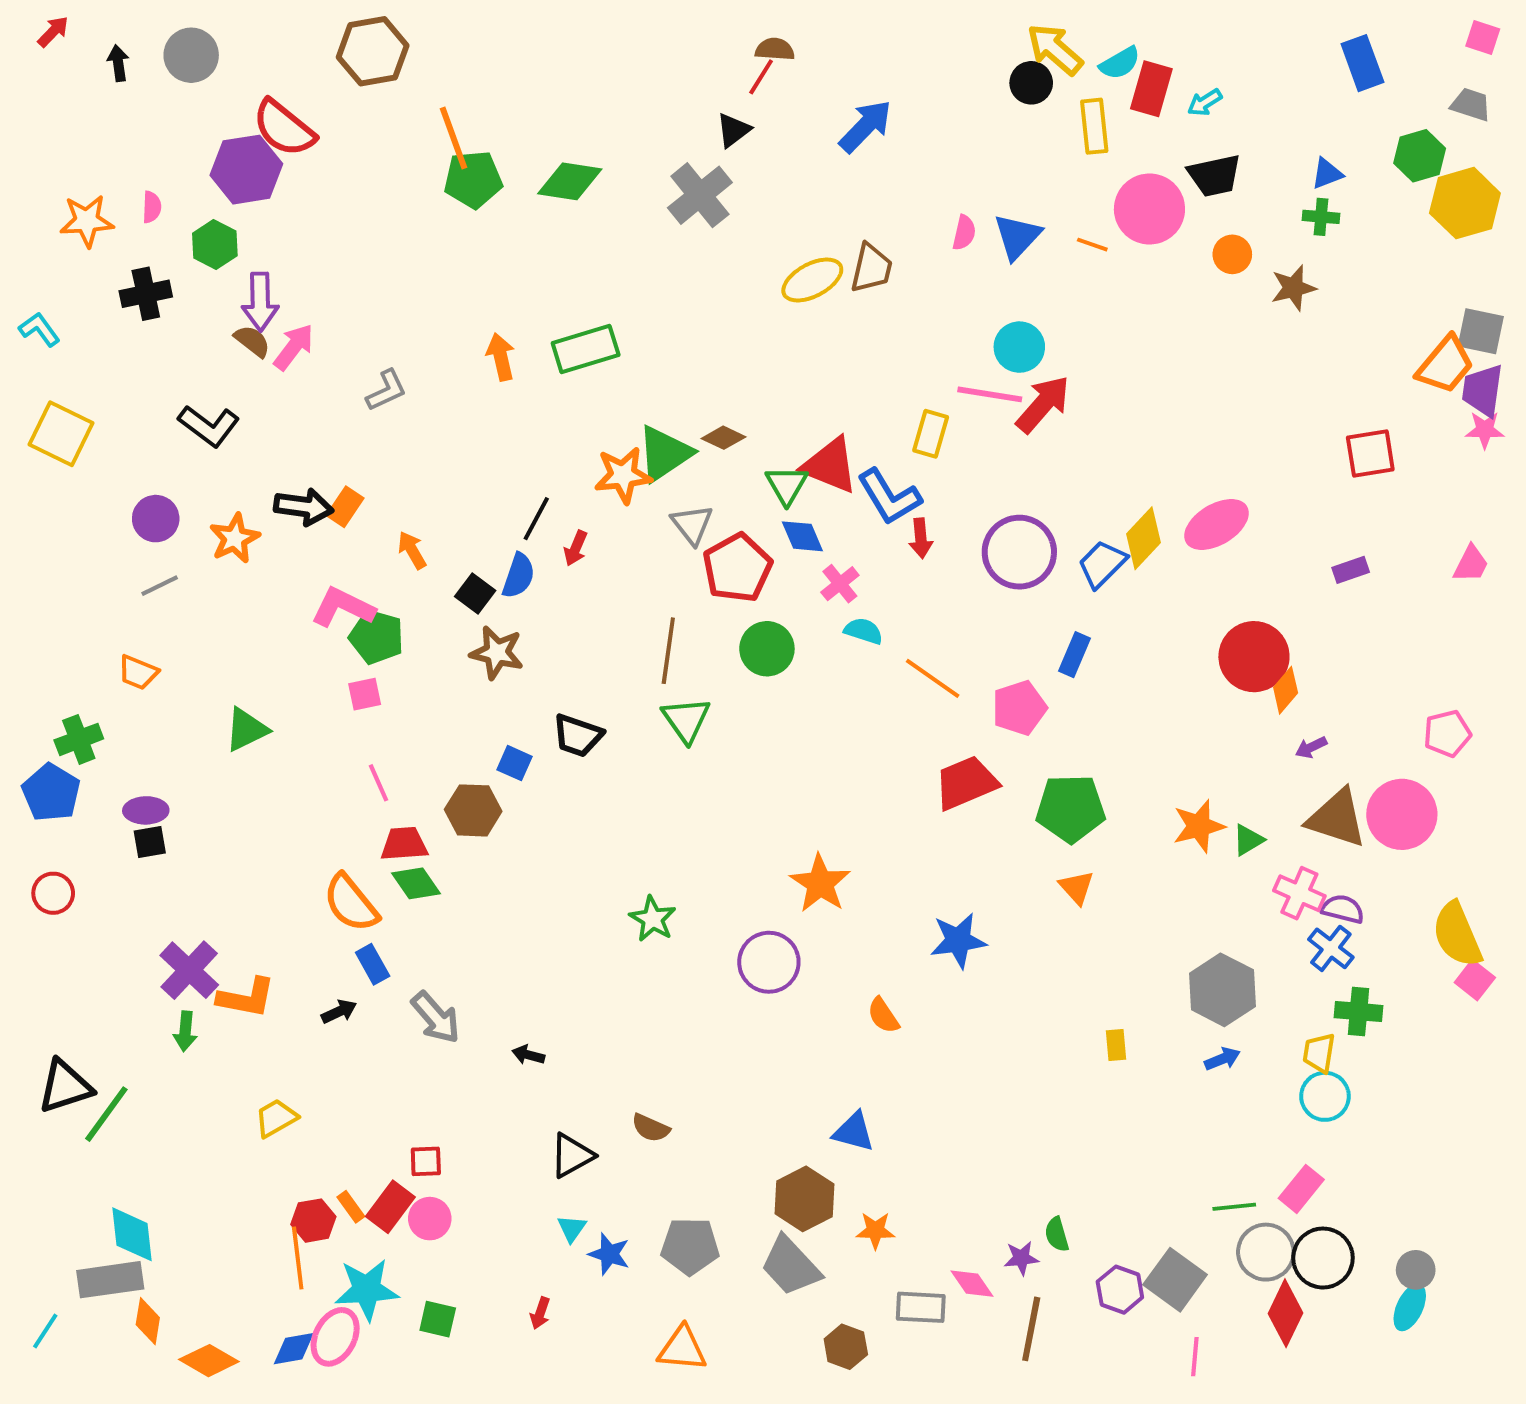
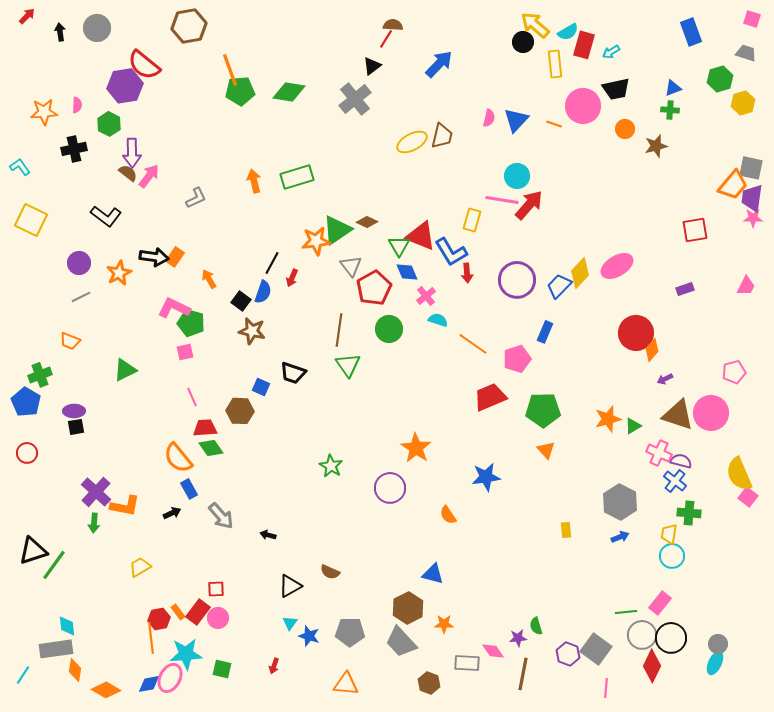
yellow hexagon: (1465, 203) -> (743, 103), size x0.7
cyan diamond: (132, 1234) -> (67, 626), size x0.7

